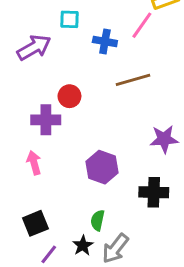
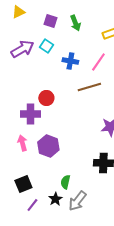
cyan square: (69, 19) -> (46, 46), turned 32
pink line: (142, 25) -> (98, 62), moved
purple arrow: (34, 47) -> (22, 49), moved
purple hexagon: (102, 167) -> (48, 146), moved

